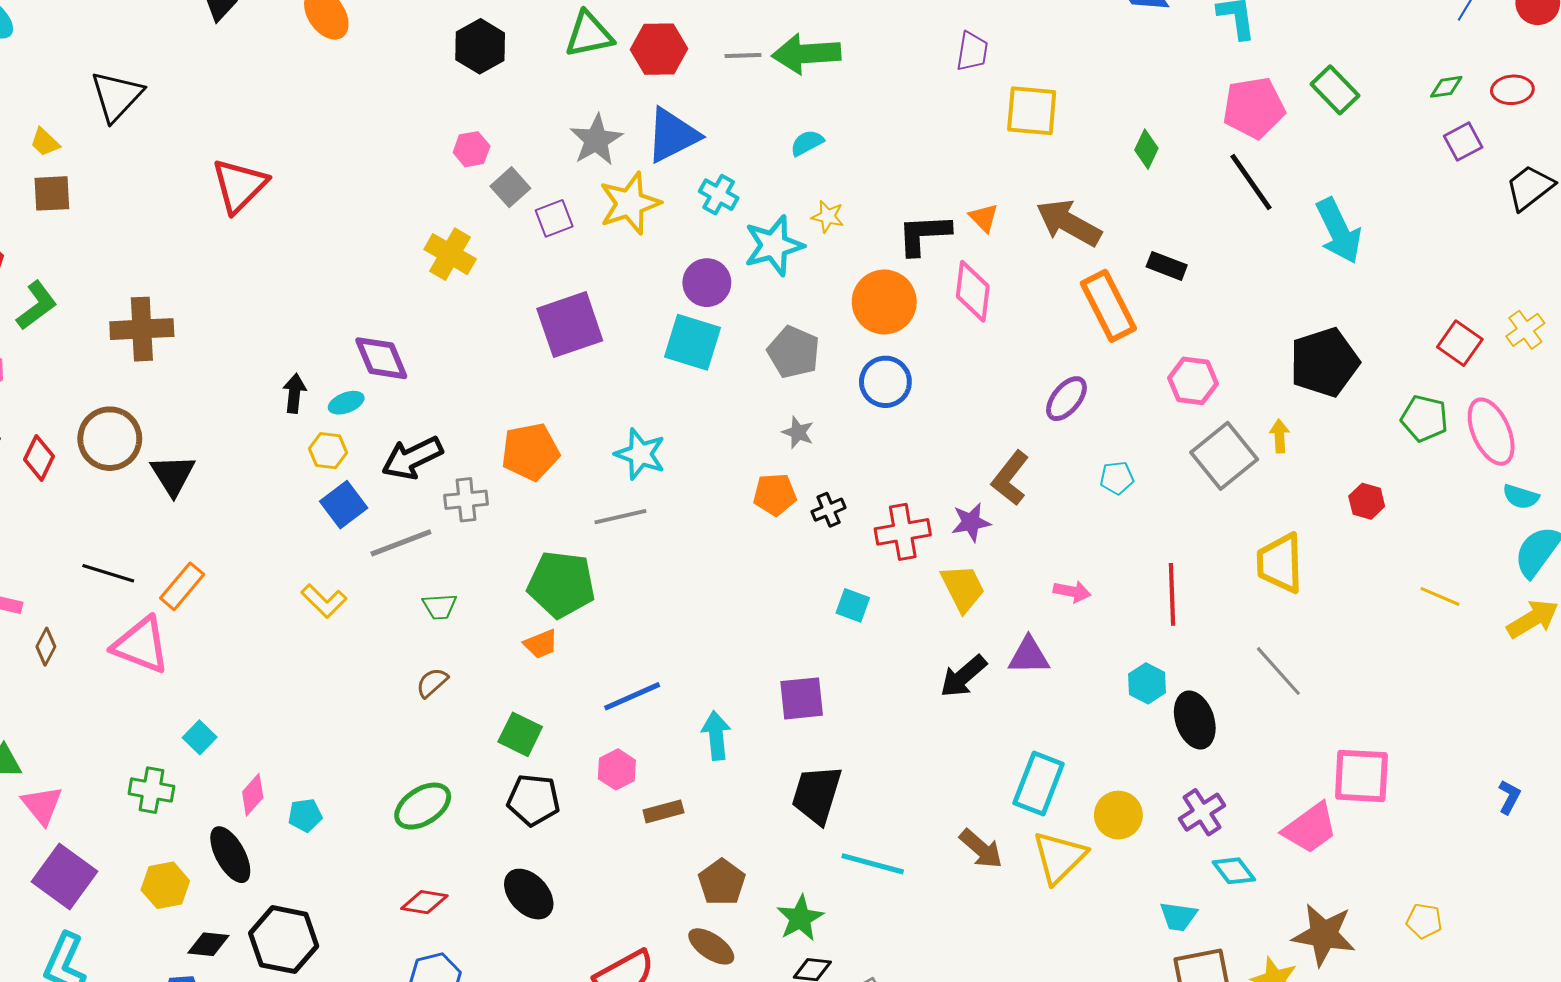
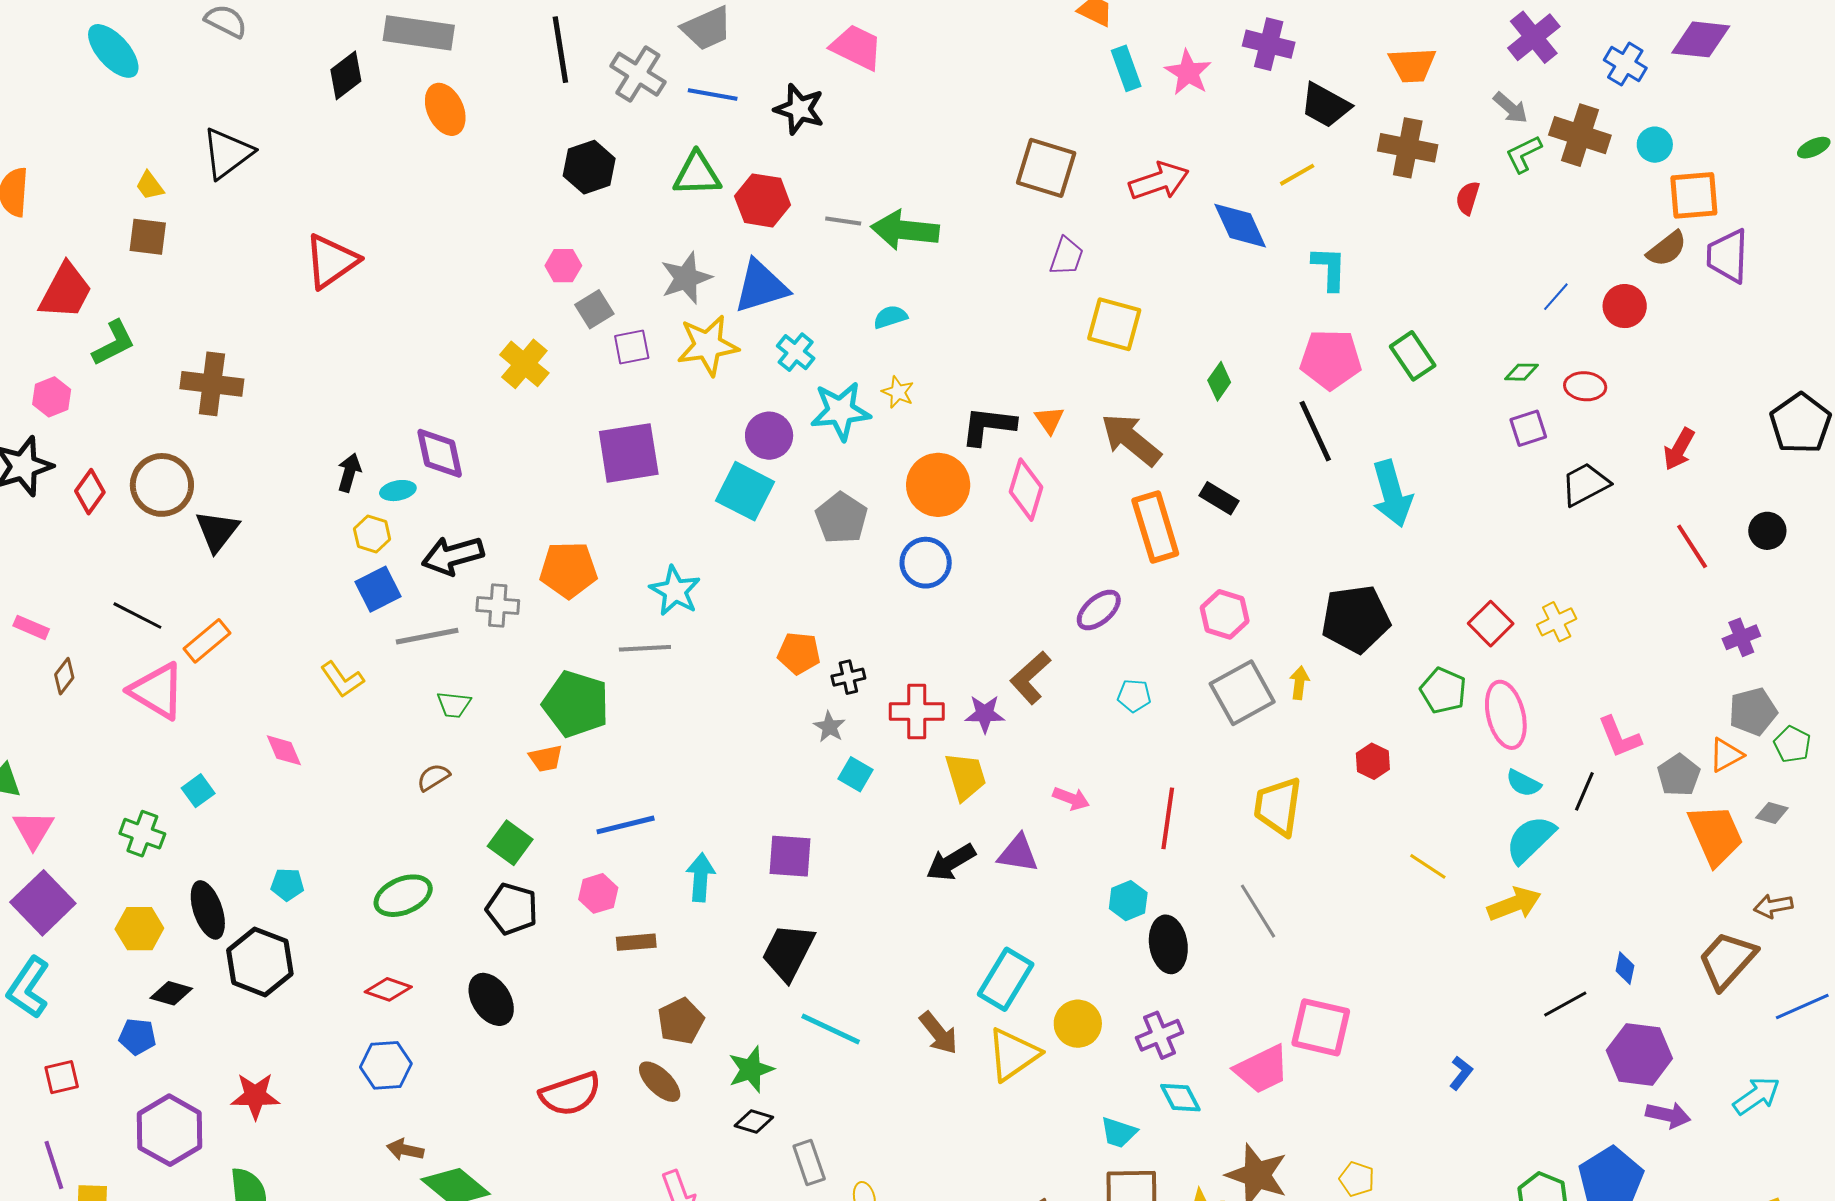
gray star: (798, 432) -> (829, 727), moved
pink diamond: (253, 795) -> (284, 750), moved, turned -75
black hexagon: (284, 940) -> (260, 962), moved

